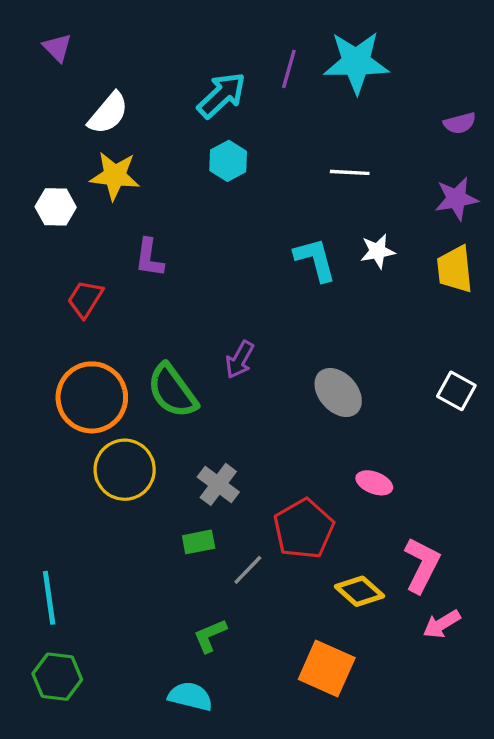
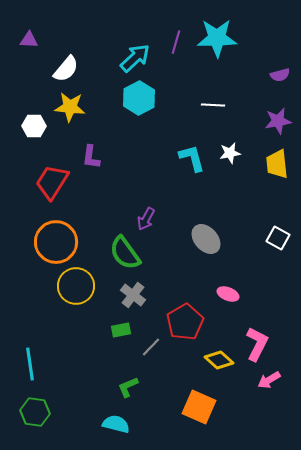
purple triangle: (57, 48) -> (29, 40), moved, turned -42
cyan hexagon: (228, 161) -> (139, 98), size x1.4
red trapezoid: (85, 299) -> (52, 182), size x1.5
green semicircle: (172, 391) -> (125, 253), moved

